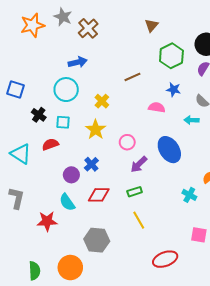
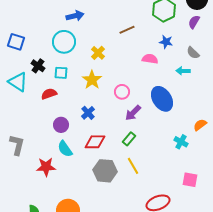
cyan triangle: (21, 154) -> (18, 82), moved
purple circle: (71, 175) -> (61, 125), moved
green rectangle: (135, 192) -> (129, 139), turned -32
gray hexagon: (97, 240) -> (105, 171), moved

